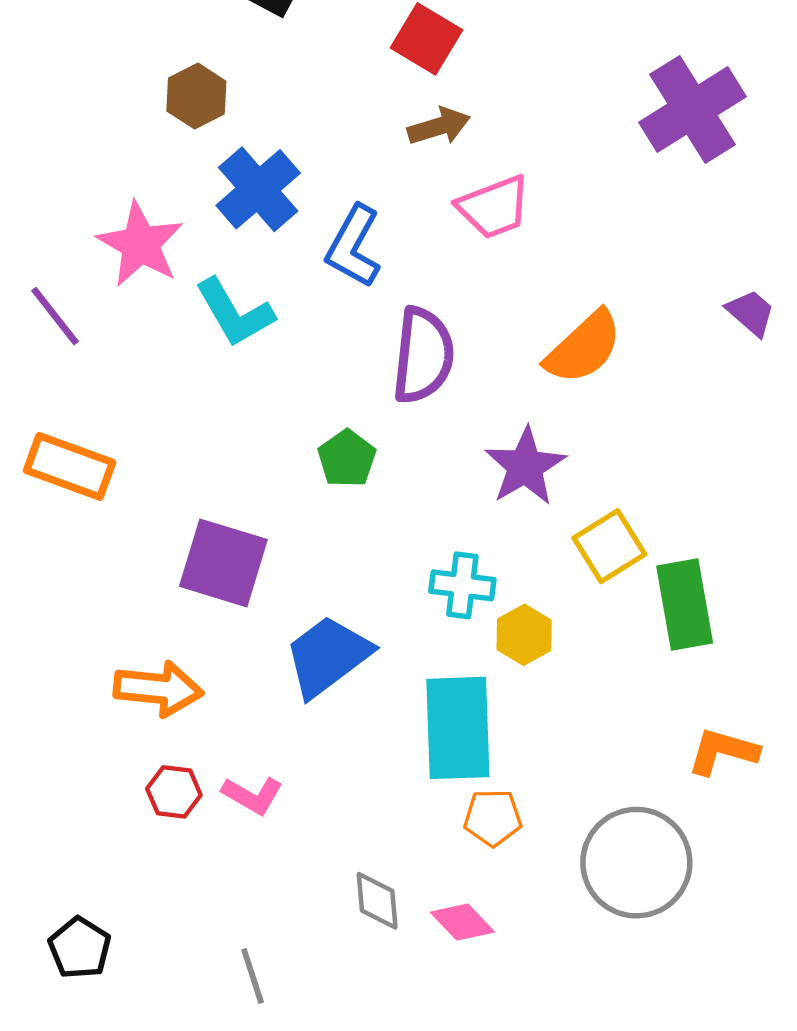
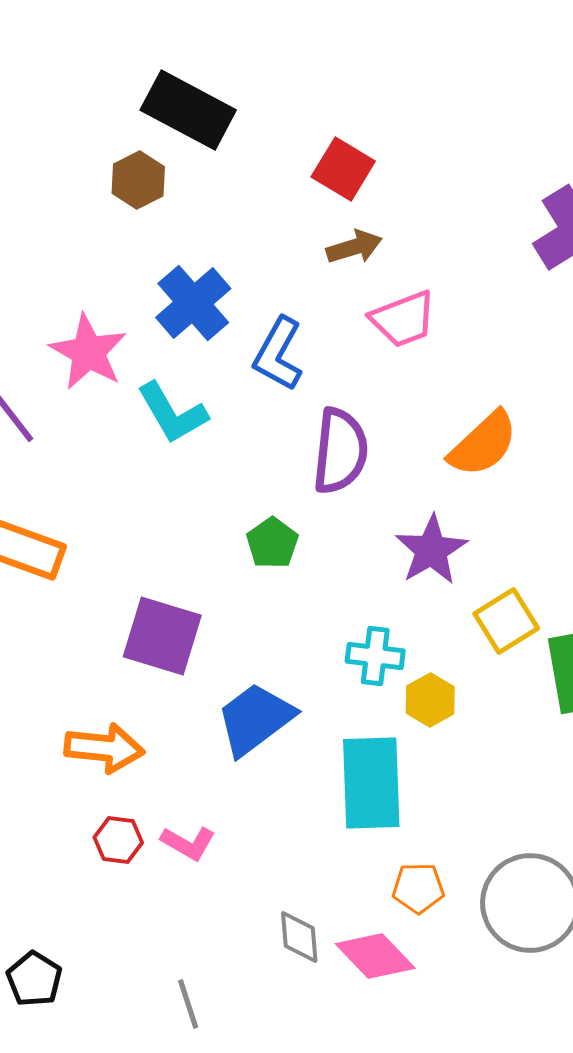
brown hexagon: (196, 96) -> (138, 180), moved
orange pentagon: (493, 818) -> (418, 888), moved
pink diamond: (462, 922) -> (375, 956), size x1.4

